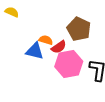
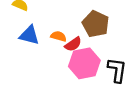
blue triangle: (35, 51) -> (29, 35), moved

